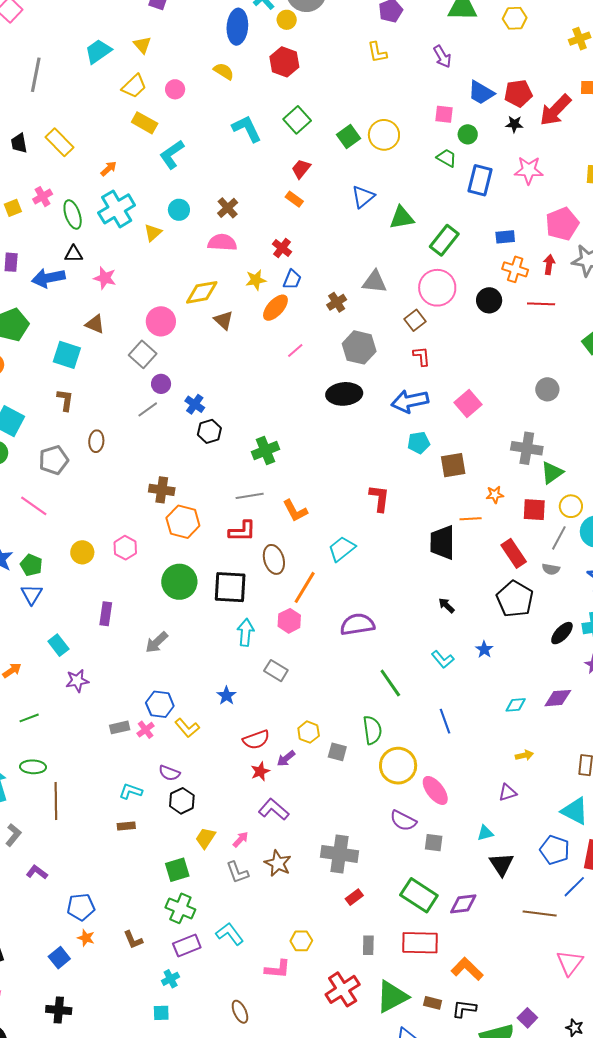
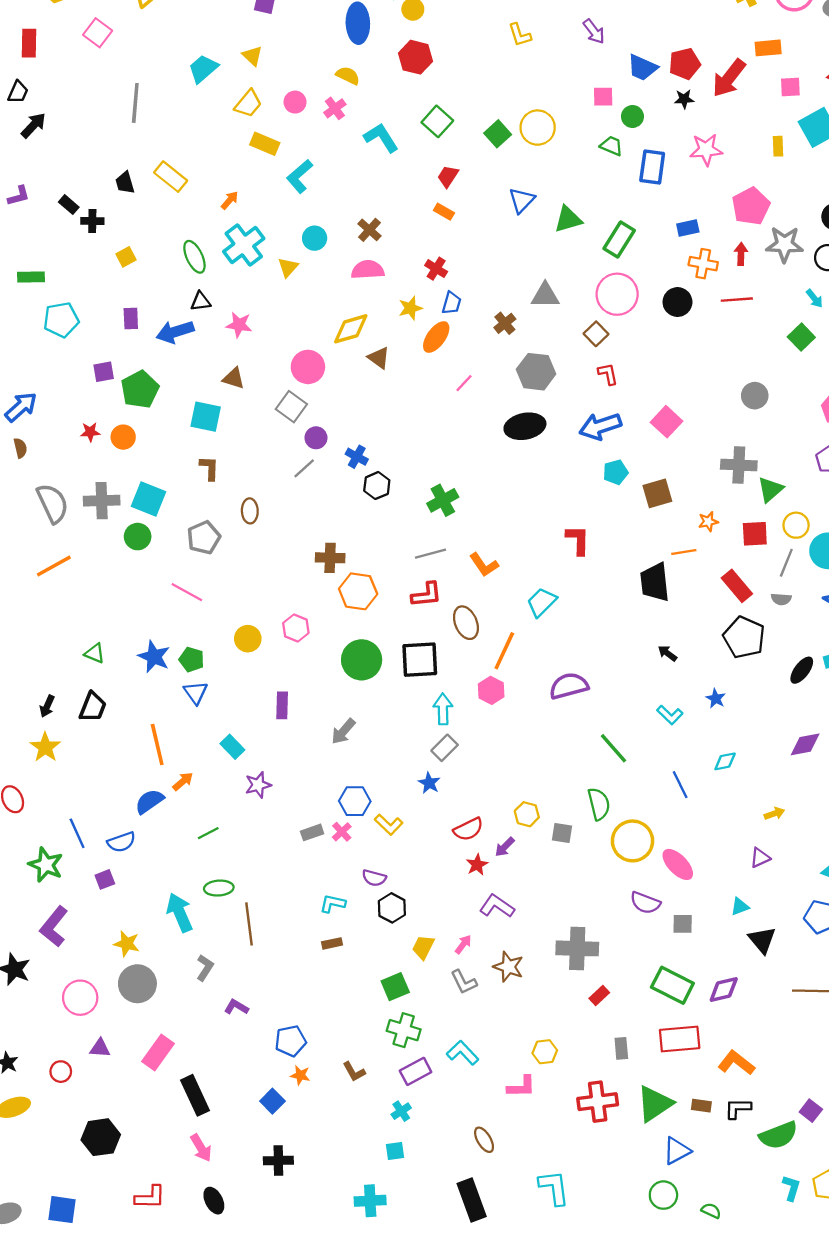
pink cross: (43, 197) -> (335, 108), moved
gray rectangle: (276, 671) -> (445, 748), moved, turned -70
cyan diamond: (516, 705) -> (725, 761), moved
red cross: (343, 989) -> (598, 1102), turned 32

